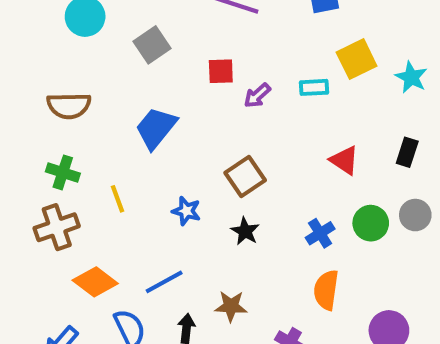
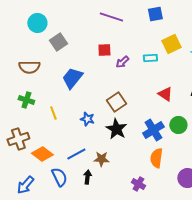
gray square: (152, 45) -> (58, 42), moved
brown cross: (57, 227) -> (18, 139), moved
black star: (245, 231) -> (116, 129), size x1.5
blue cross: (320, 233) -> (153, 130), size x1.5
brown star: (231, 306) -> (101, 159), moved

